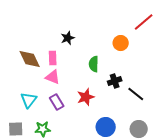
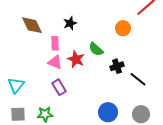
brown diamond: (30, 59) -> (32, 25), moved
green semicircle: (94, 64) -> (96, 49), turned -49
red star: (86, 97) -> (76, 59), moved, turned -30
cyan triangle: (29, 100) -> (16, 85), moved

